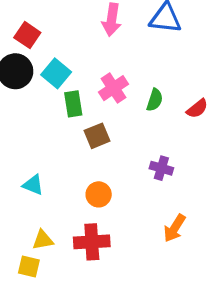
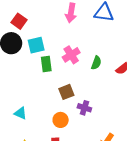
cyan square: (56, 73) -> (36, 45), turned 36
brown square: (97, 136) -> (66, 92), moved
purple cross: (161, 168) -> (84, 108), moved

